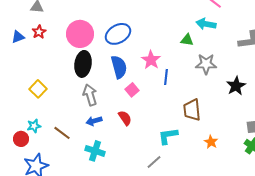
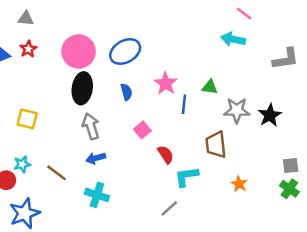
green triangle: (187, 40) -> (210, 87), moved
gray star: (206, 64) -> (237, 110), moved
blue semicircle: (119, 67) -> (126, 92), size x0.6
yellow square: (38, 89) -> (27, 119), turned -30
pink square: (132, 90) -> (142, 130), moved
red semicircle: (125, 118) -> (166, 154), moved

